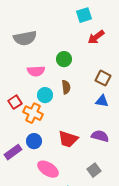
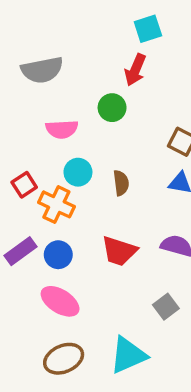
red arrow: (96, 37) -> (135, 70), moved, turned -30
brown semicircle: (66, 87) -> (121, 183), moved
purple rectangle: (13, 152) -> (21, 251), moved
pink ellipse: (48, 169) -> (60, 301), moved

